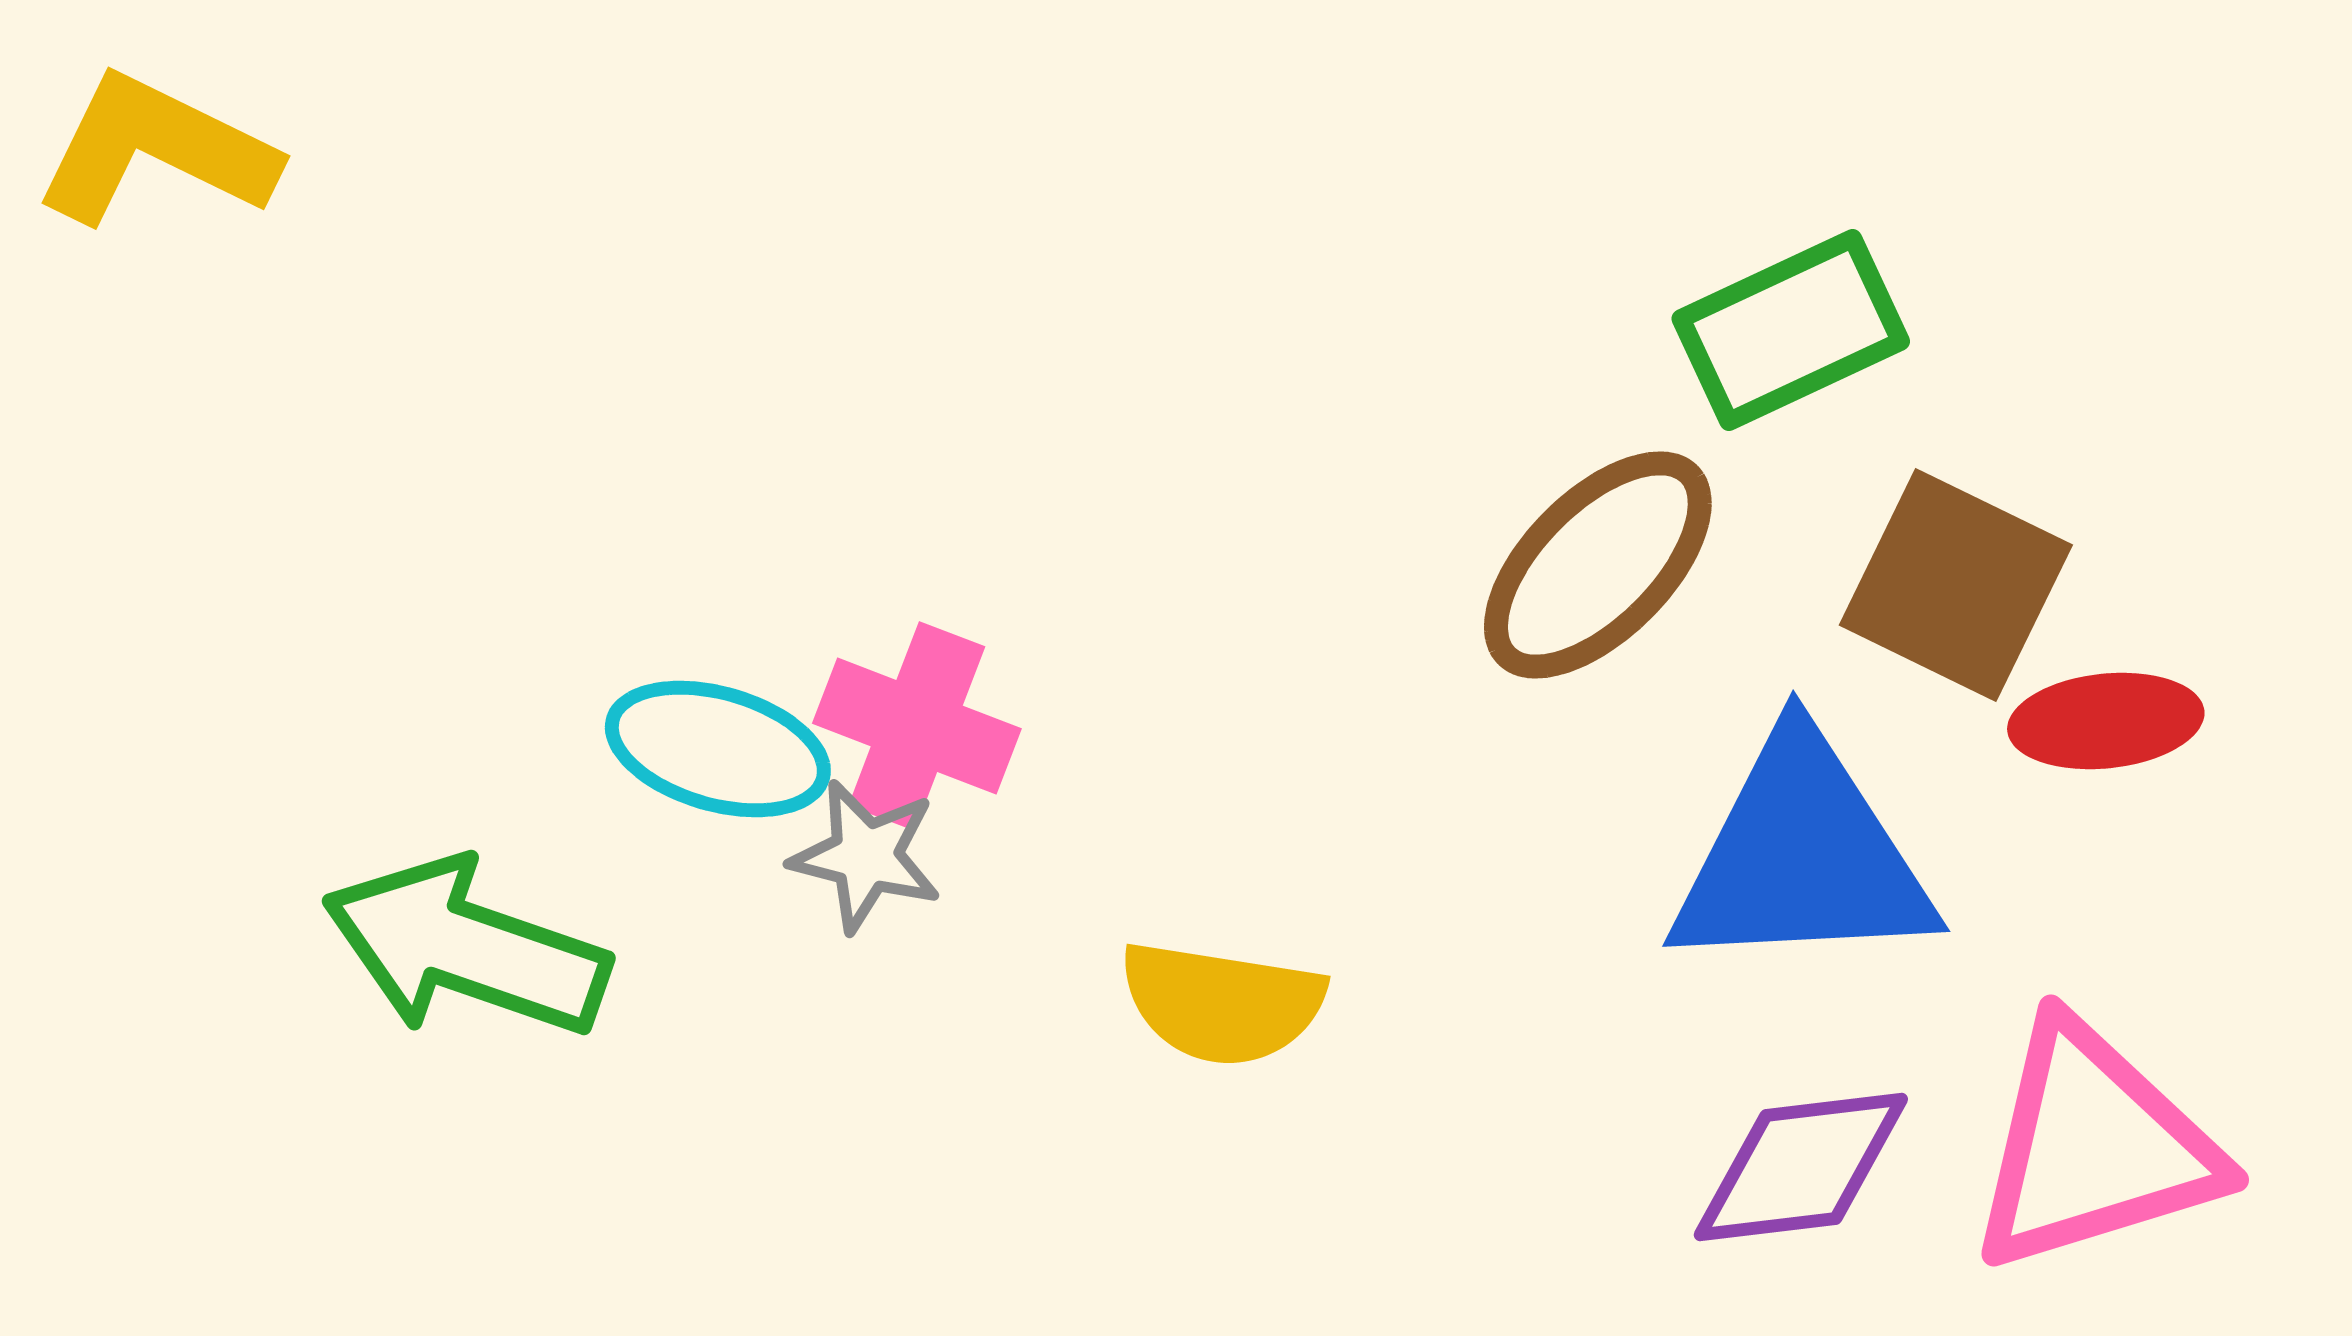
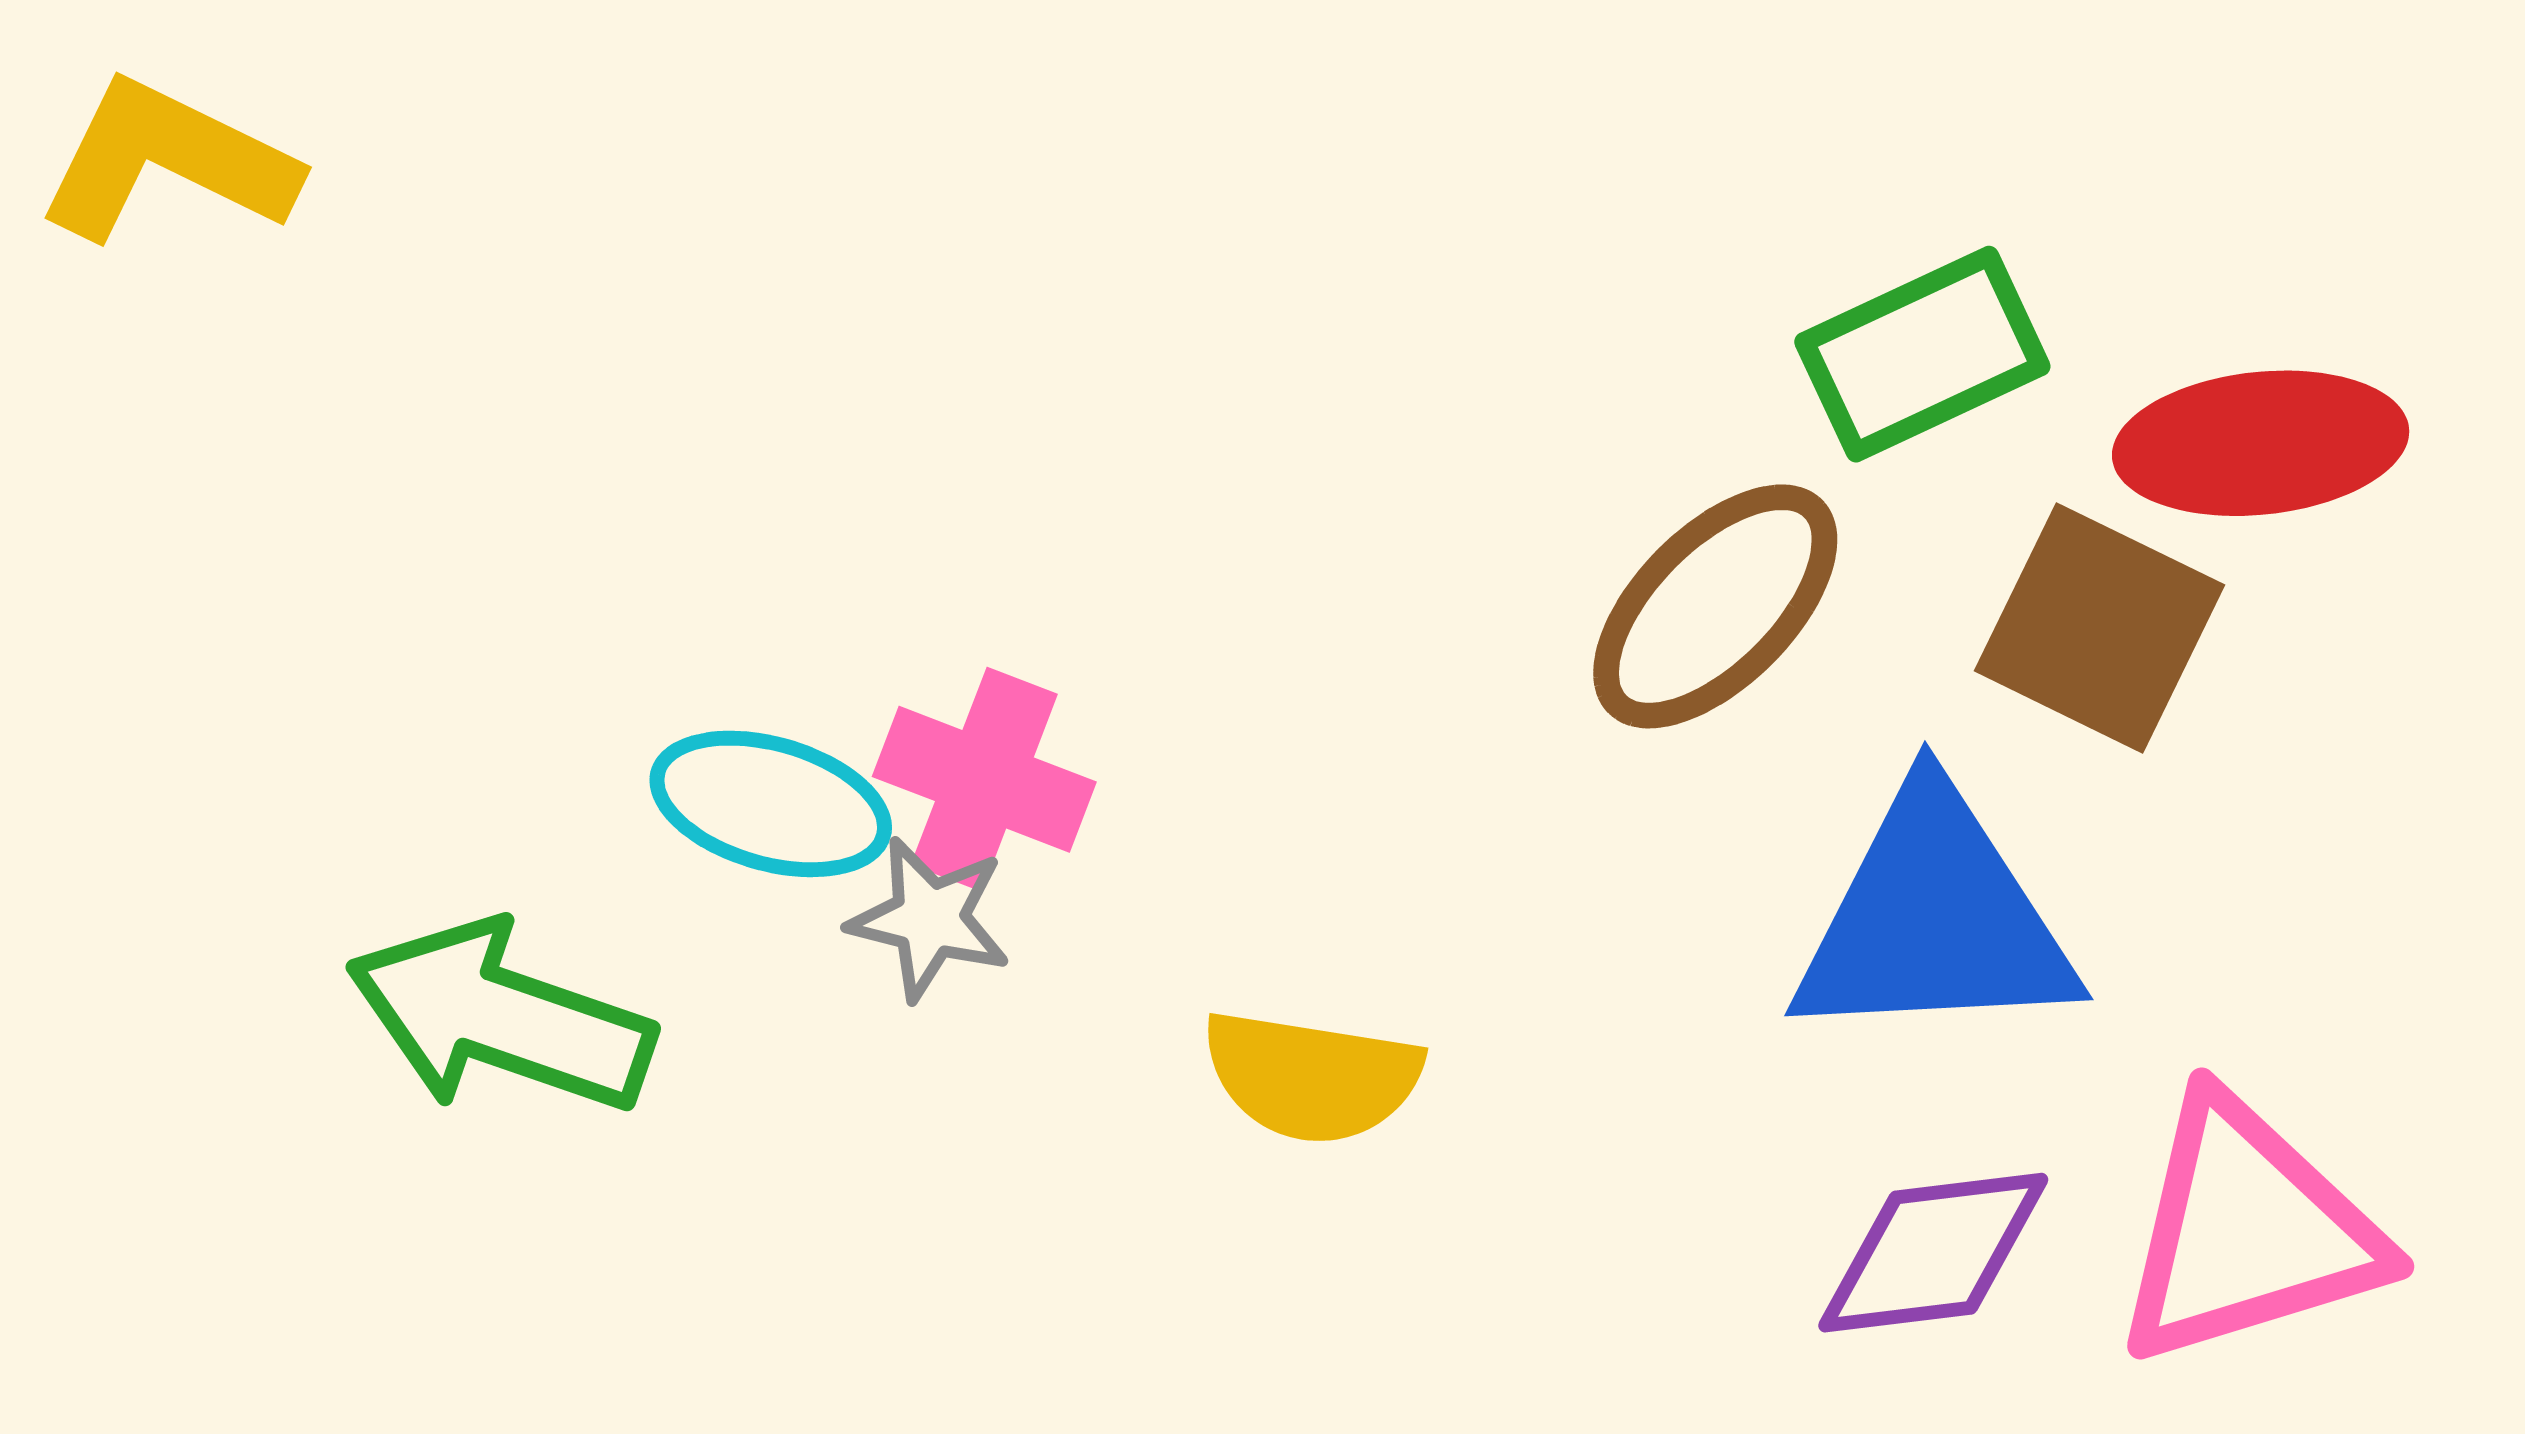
red ellipse: (2106, 721) -> (2261, 443), moved, size x1.4

